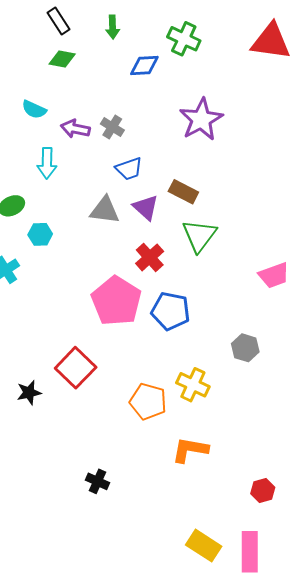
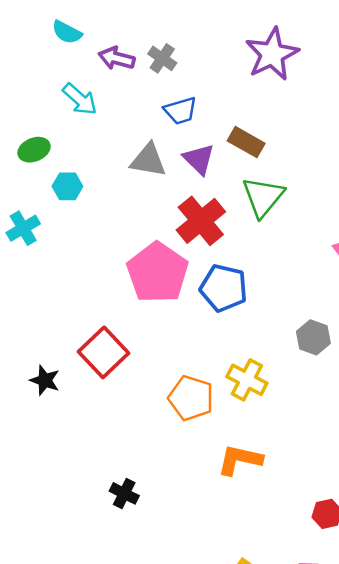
cyan arrow: (47, 163) -> (80, 99), turned -52
red cross: (150, 257) -> (201, 221), size x1.4
black star: (29, 393) -> (45, 380), turned 30

